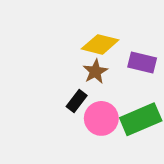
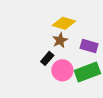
purple rectangle: (142, 62) -> (89, 46), moved

